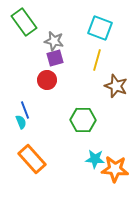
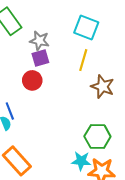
green hexagon: (83, 120) -> (97, 136), moved

